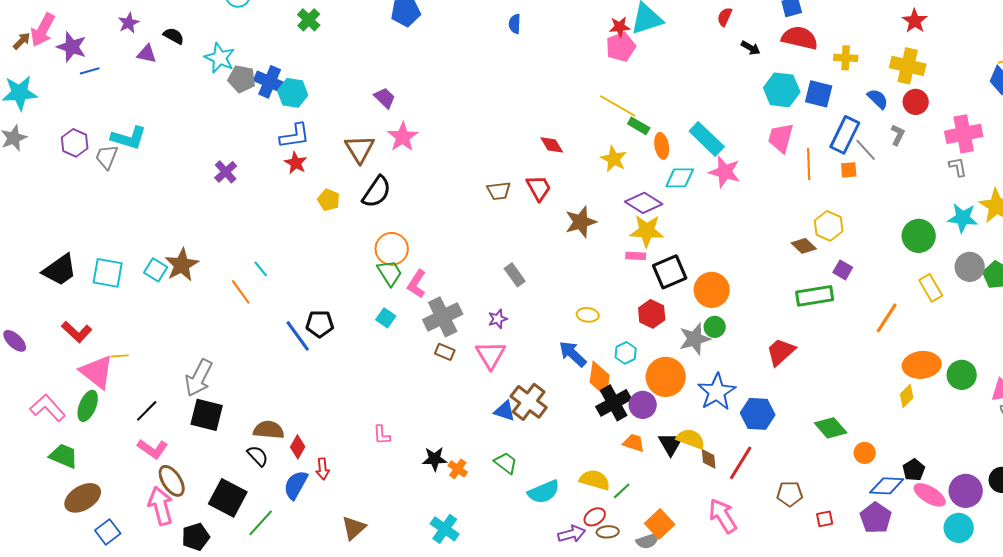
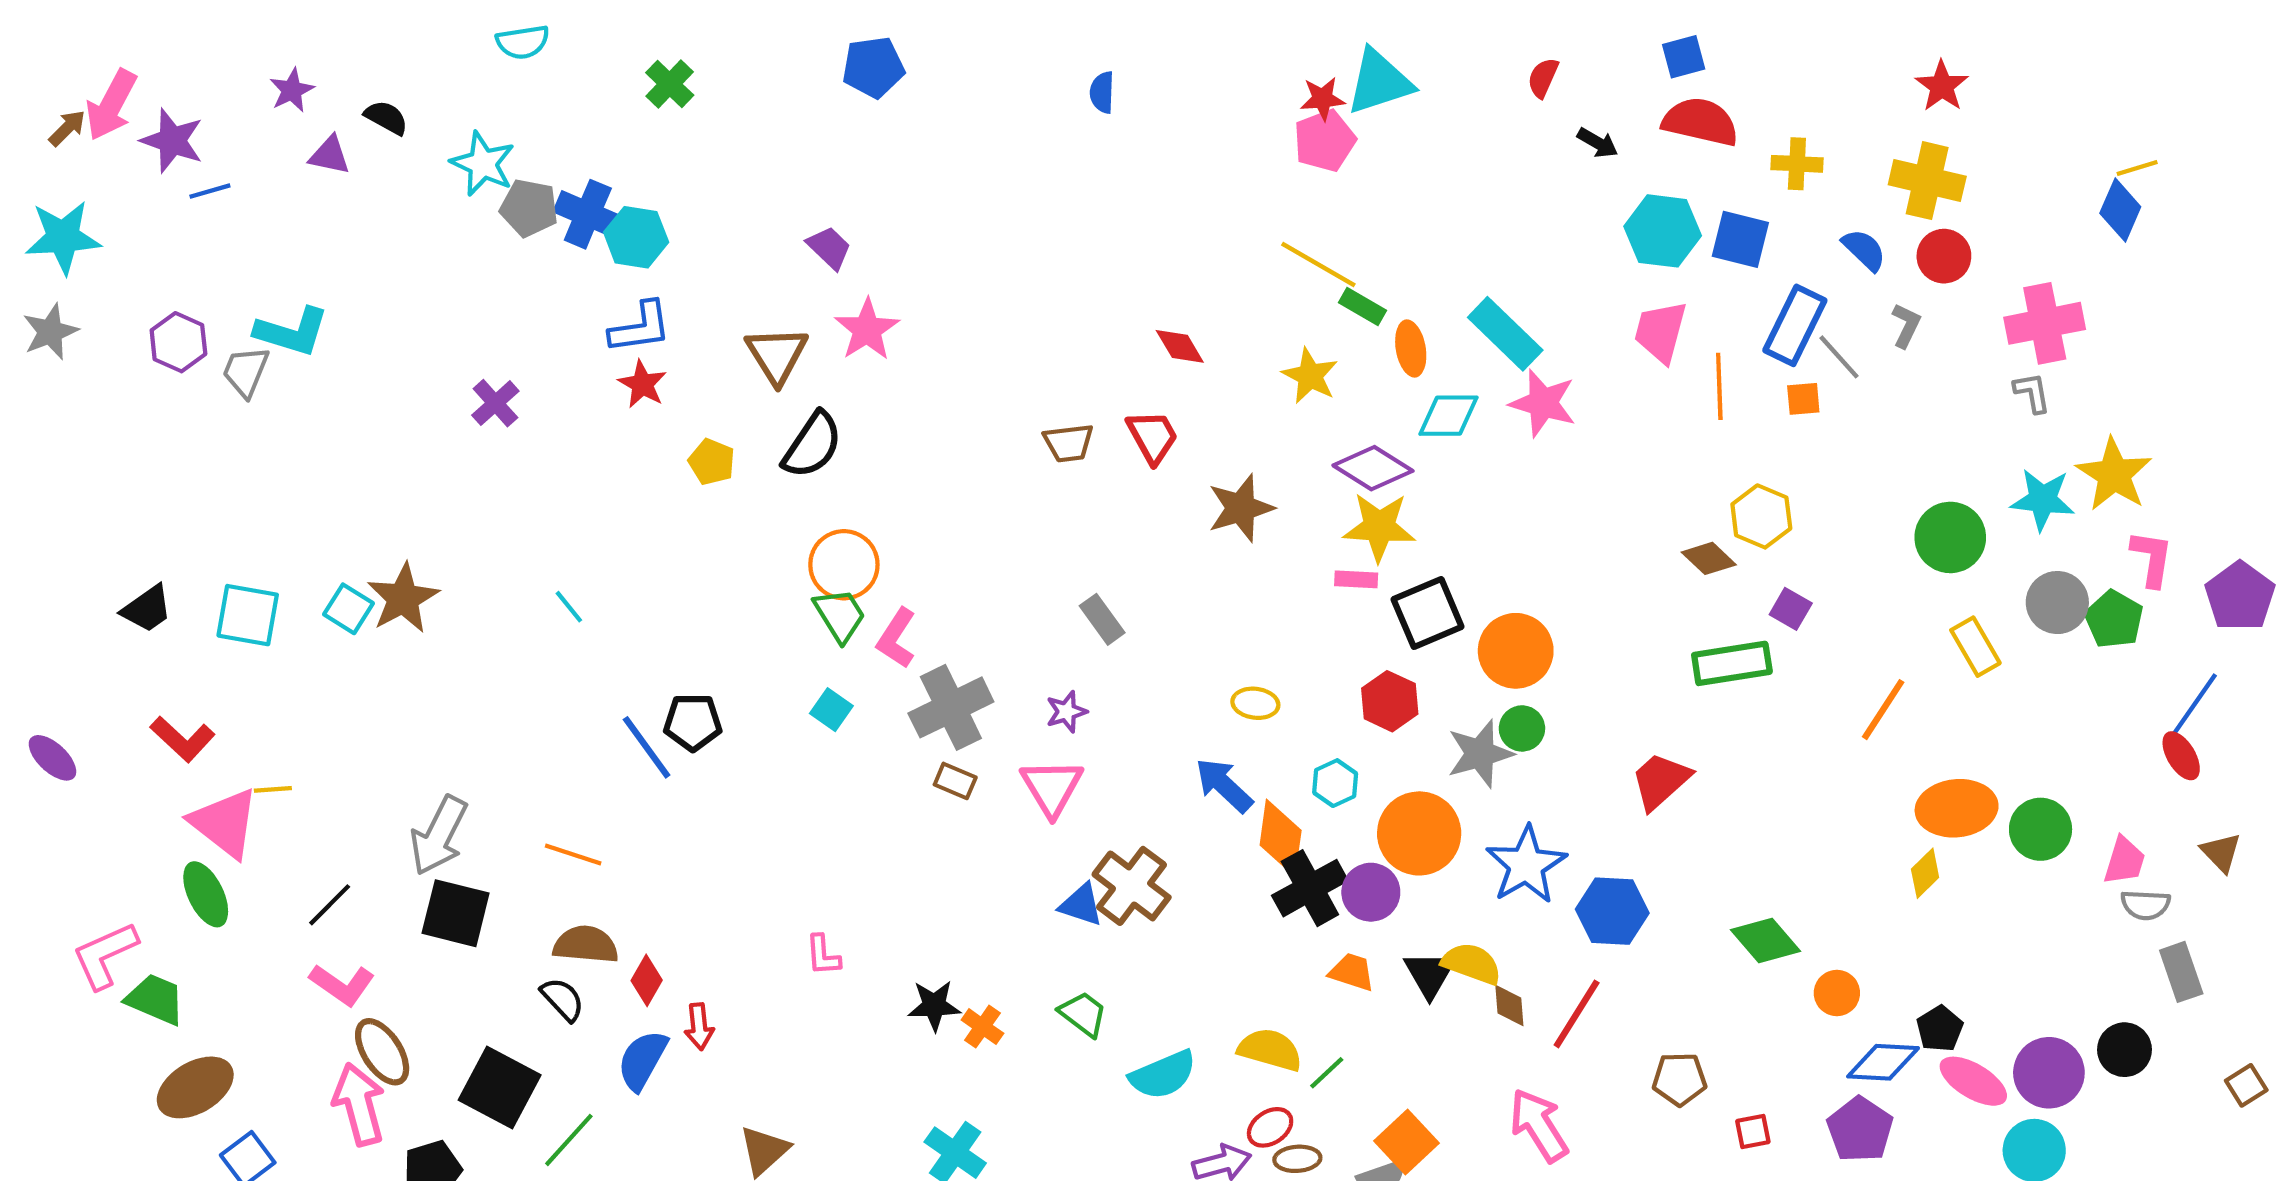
black trapezoid: (60, 270) -> (147, 609), size x0.7
orange line: (241, 292) -> (573, 854), moved, turned -36
green ellipse: (88, 406) -> (206, 894), turned -48
pink L-shape: (48, 408) -> (105, 955), moved, turned -72

